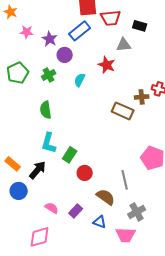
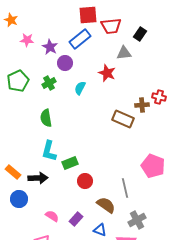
black rectangle: (140, 26) -> (140, 34), turned -72
green rectangle: (70, 155) -> (70, 163), turned 35
black arrow: (38, 170) -> (38, 178), turned 48

